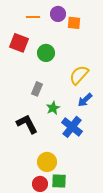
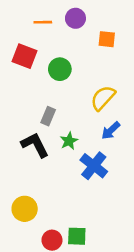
orange square: (74, 23) -> (107, 39), moved
black L-shape: (27, 124) -> (35, 145), moved
yellow circle: (47, 162) -> (25, 209), moved

